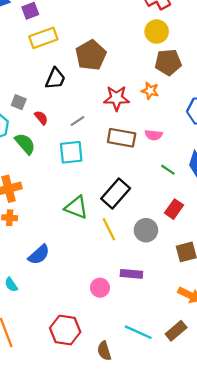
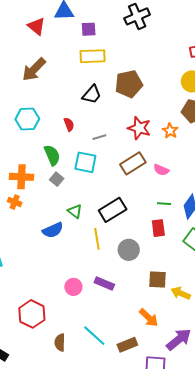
gray square: (19, 102) -> (57, 179), moved
brown rectangle: (122, 138) -> (133, 163), turned -60
green semicircle: (25, 144) -> (52, 155), moved
green line: (168, 170) -> (164, 204), turned -48
green triangle: (76, 207) -> (75, 211), size x0.7
red rectangle: (174, 209) -> (158, 228), moved, turned -60
blue semicircle: (39, 255) -> (53, 230), moved

